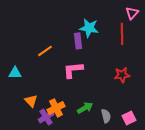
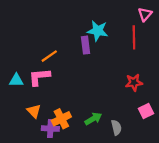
pink L-shape: (73, 70) -> (39, 77), moved
purple cross: (46, 117) -> (50, 129), turned 35
pink square: (129, 118) -> (146, 111), moved

